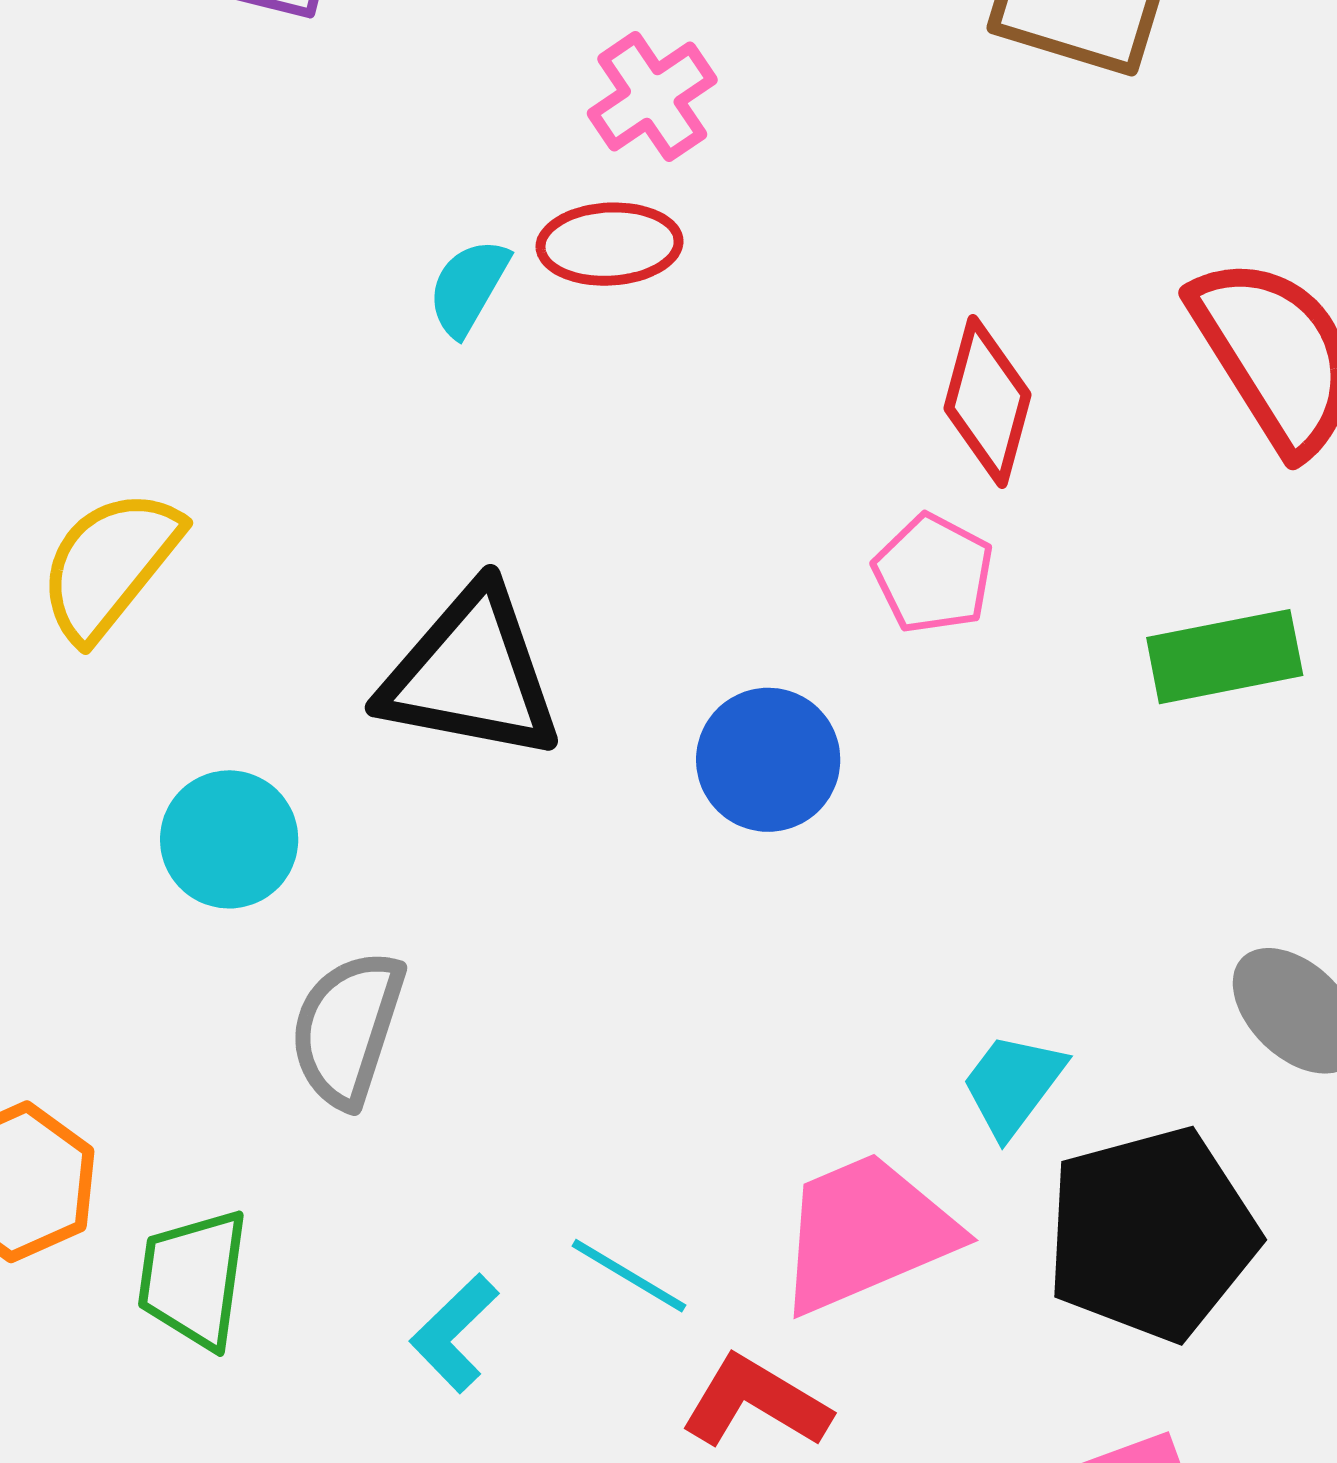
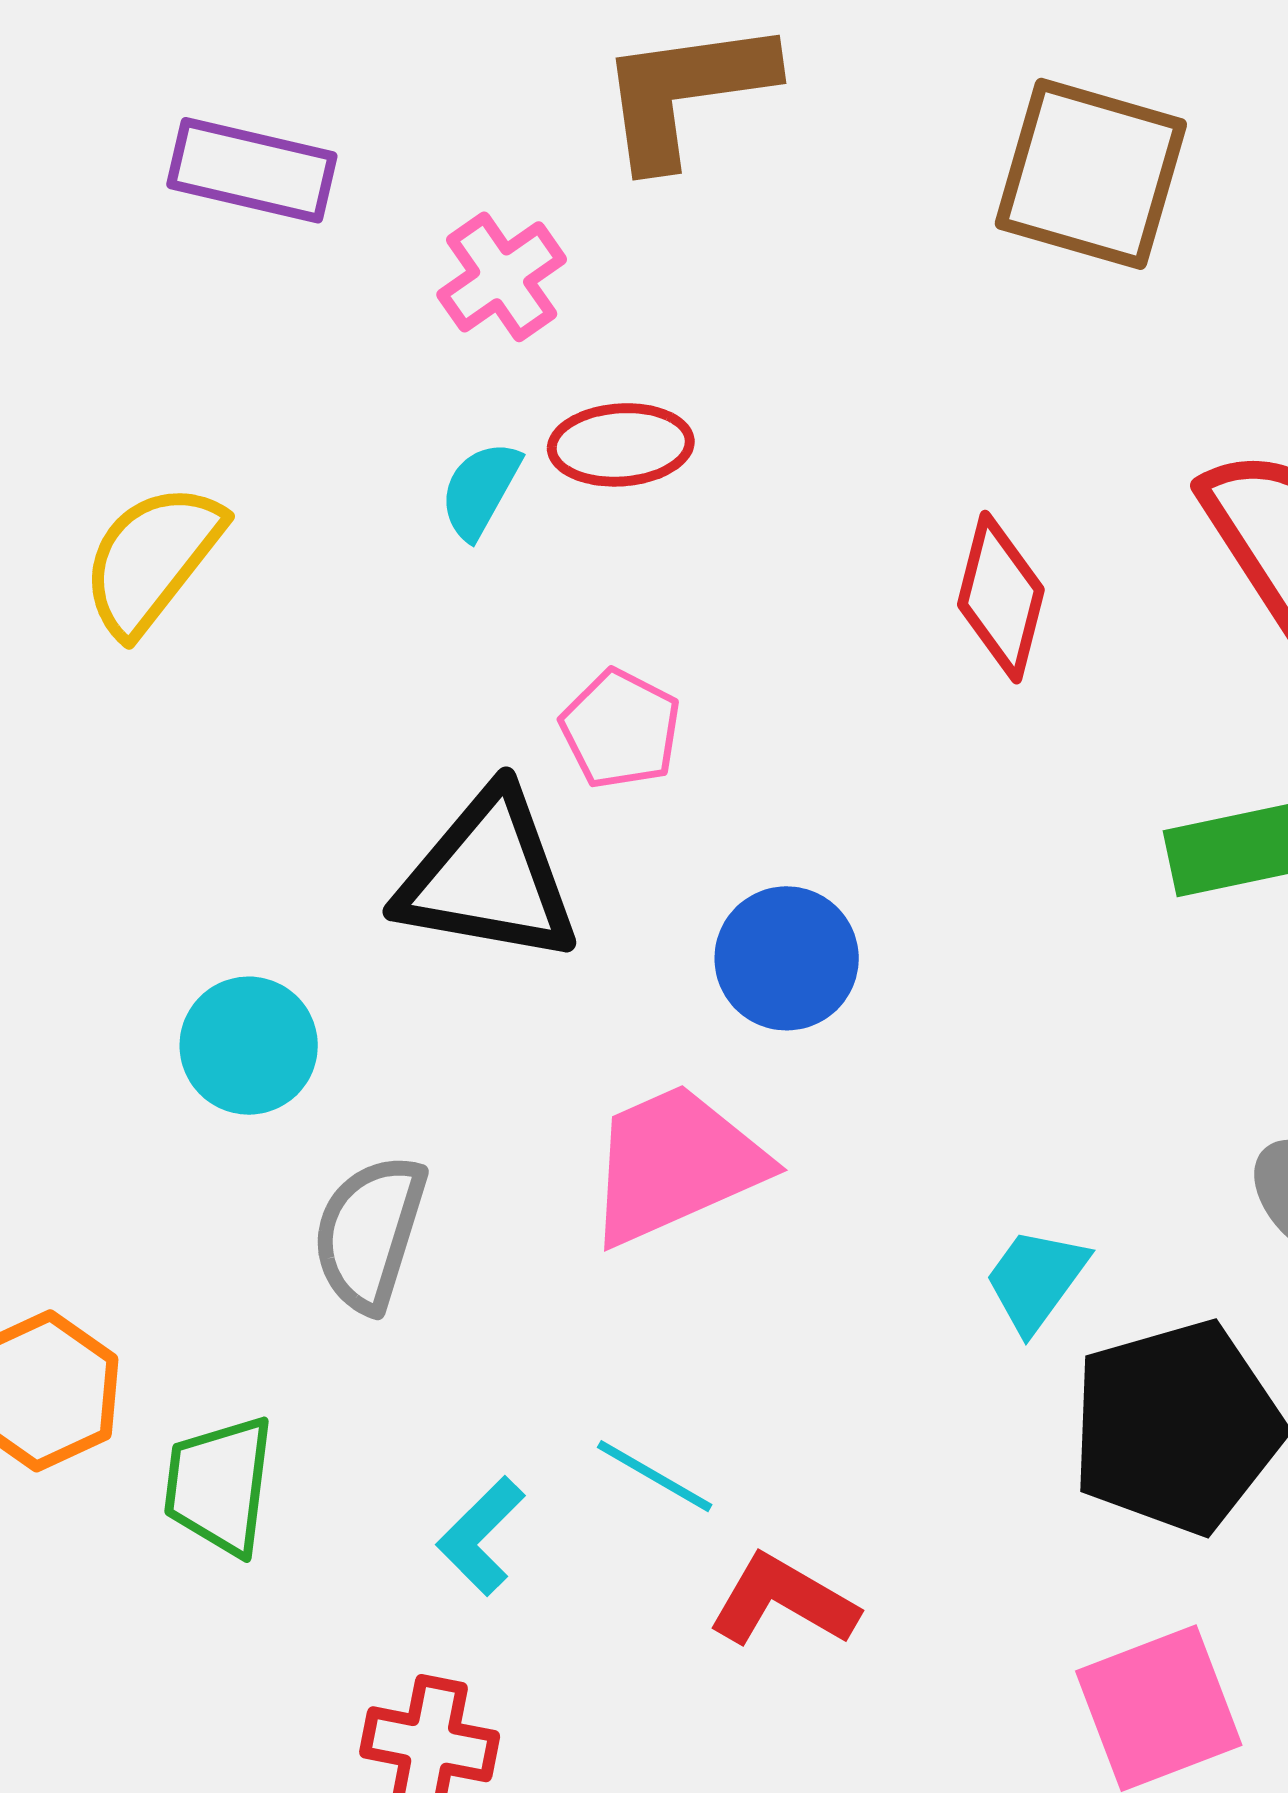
pink cross: (652, 97) -> (502, 277), moved
yellow semicircle: (110, 564) -> (152, 559), moved
pink pentagon: (933, 574) -> (621, 729), moved
pink trapezoid: (866, 1233) -> (675, 1164), moved

